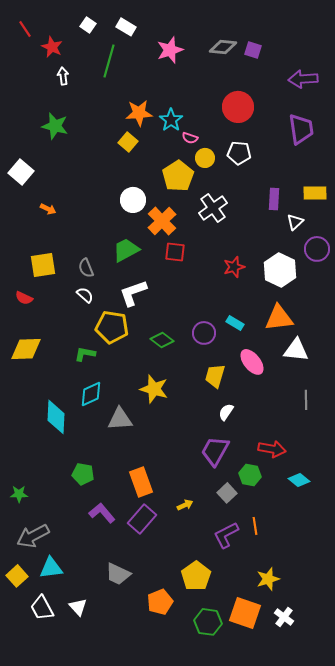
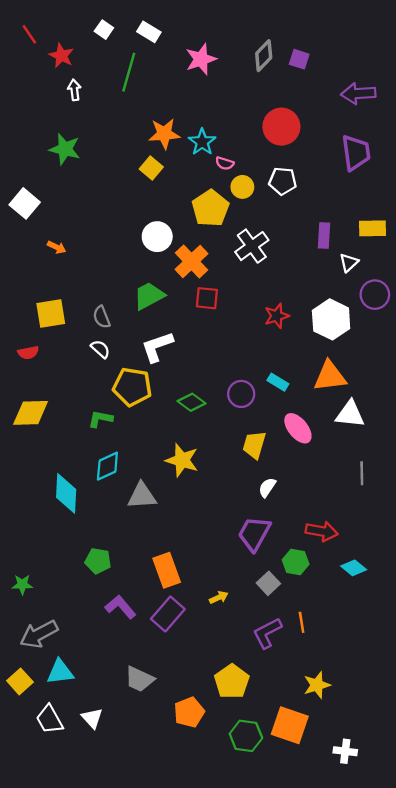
gray diamond: (223, 47) -> (264, 56), turned -52
red semicircle: (24, 298) -> (28, 353), turned -36
white cross: (284, 617) -> (345, 751), moved, turned -30

